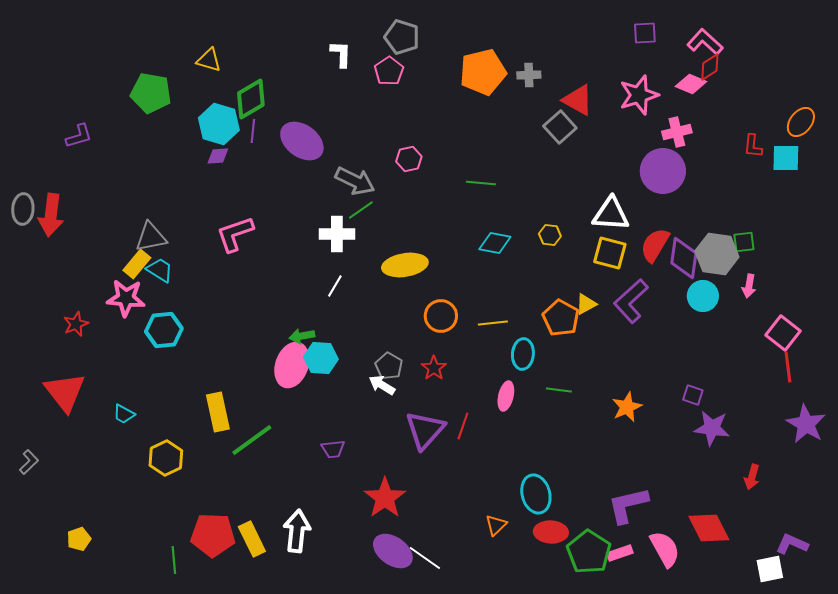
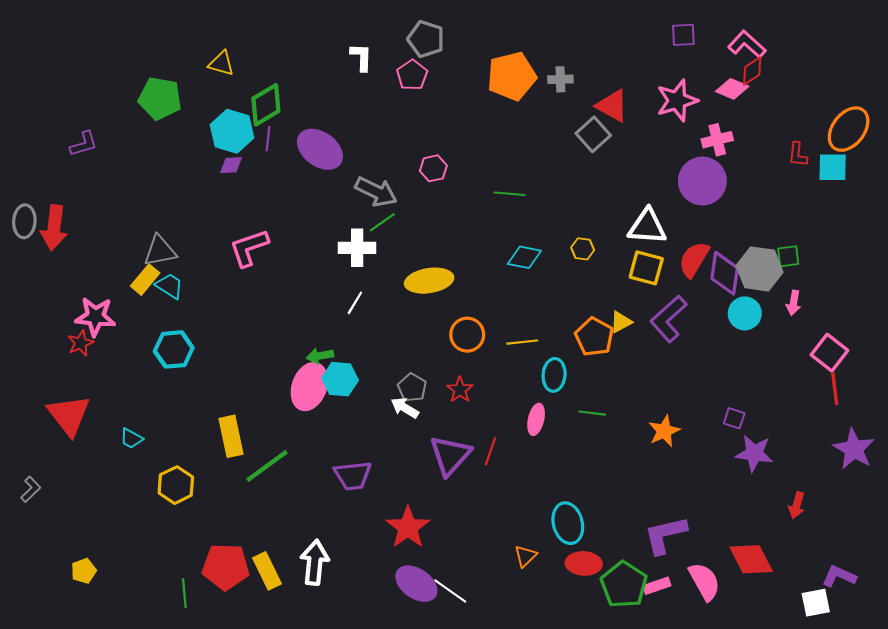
orange ellipse: (801, 122) -> (849, 129), size x1.4
pink star: (126, 298) -> (95, 317), moved
purple trapezoid: (333, 449) -> (353, 476), size x1.5

